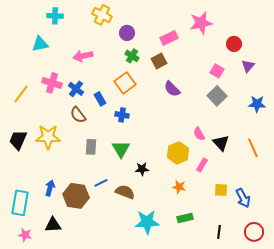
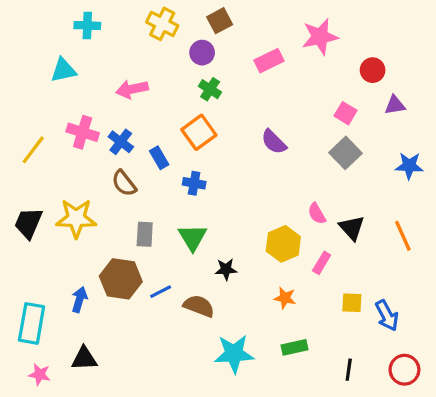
brown square: (159, 61) -> (220, 21), moved
purple triangle: (248, 66) -> (395, 105), turned 40
brown hexagon: (76, 196) -> (121, 279), moved

